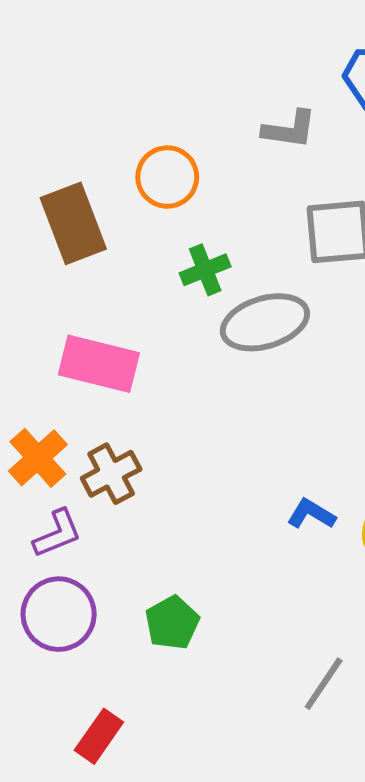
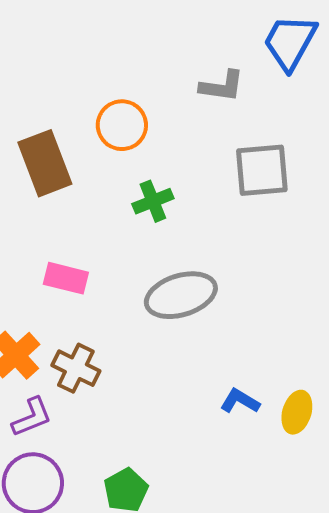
gray ellipse: (265, 322) -> (181, 295), moved
pink rectangle: (99, 364) -> (66, 278), size x0.7
brown cross: (111, 474) -> (76, 368), turned -36

